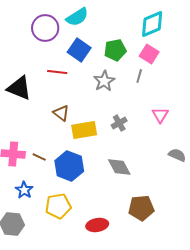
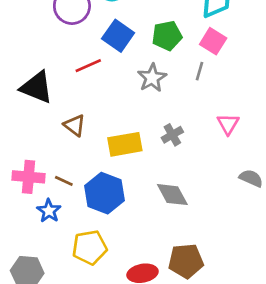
red line: (57, 72) -> (88, 66), turned -30
brown triangle: (61, 113) -> (75, 125), moved
blue star: (24, 190) -> (49, 211), moved
brown pentagon: (141, 208) -> (186, 261), moved

